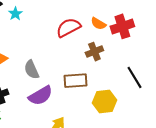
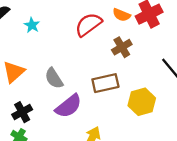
cyan star: (15, 14) -> (32, 25), moved

